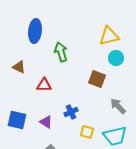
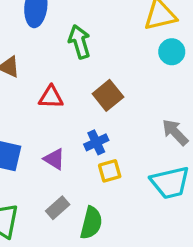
brown square: (97, 79) -> (108, 95), moved, turned 30
yellow square: (87, 132) -> (110, 171), moved, turned -32

